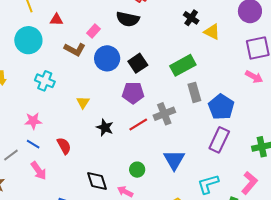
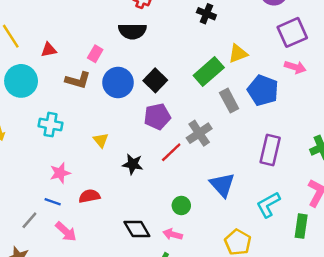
yellow triangle: (212, 32) -> (238, 53), moved, turned -36
blue pentagon: (221, 107) -> (263, 90), moved
pink star: (33, 121) -> (60, 173), moved
red semicircle: (64, 146) -> (89, 196), turned -60

